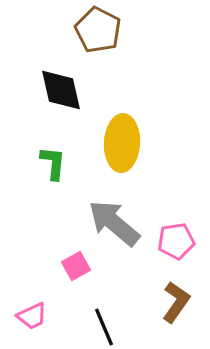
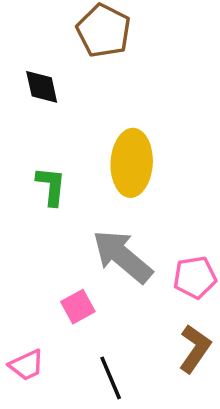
black diamond: (61, 90) -> (42, 87), moved, size x0.7

